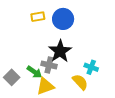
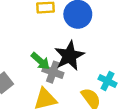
green arrow: (34, 72) -> (40, 61), moved

